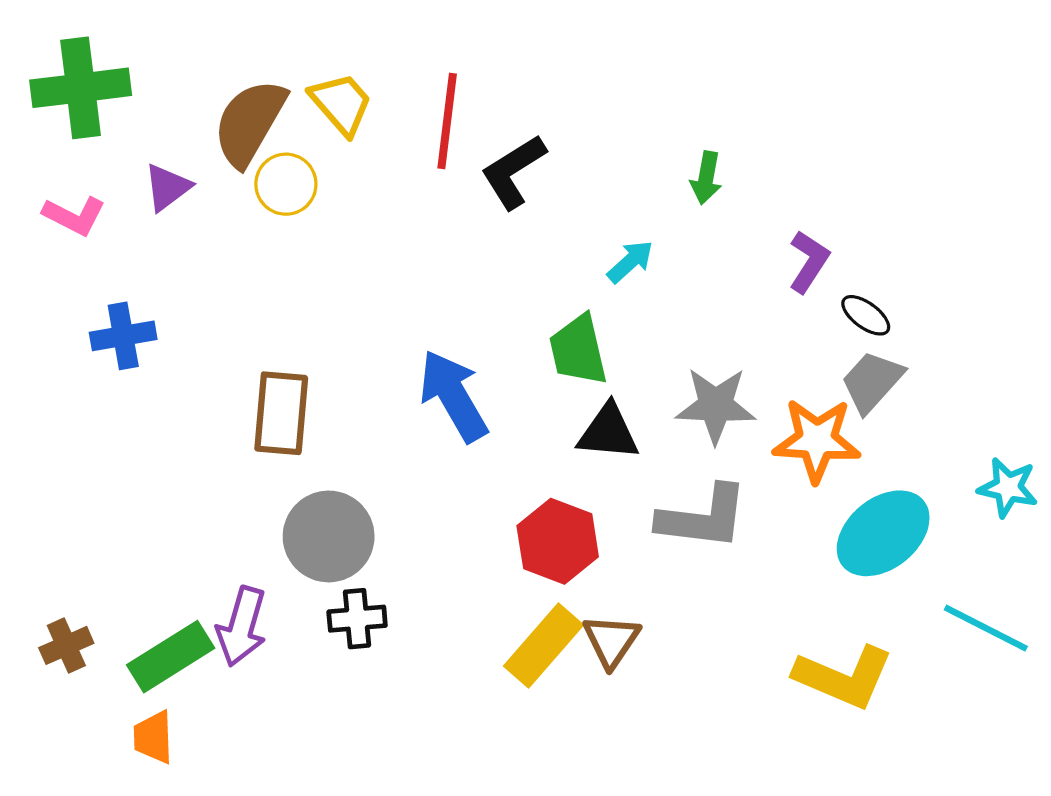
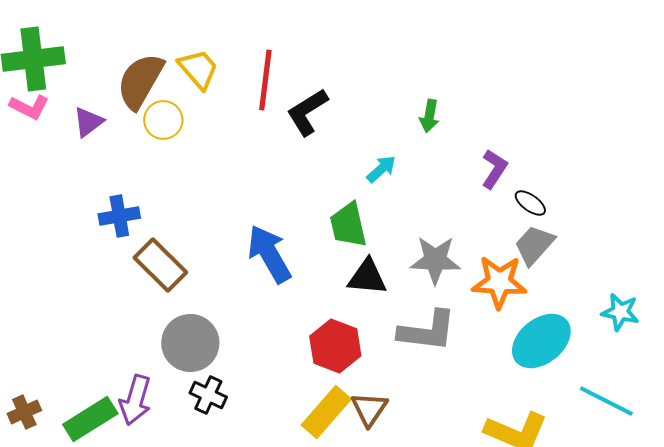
pink L-shape: (74, 216) -> (29, 107), moved
blue cross: (123, 336) -> (119, 216), moved
brown rectangle: (281, 413) -> (160, 265), turned -50
black cross: (357, 619) -> (208, 395), turned 30

